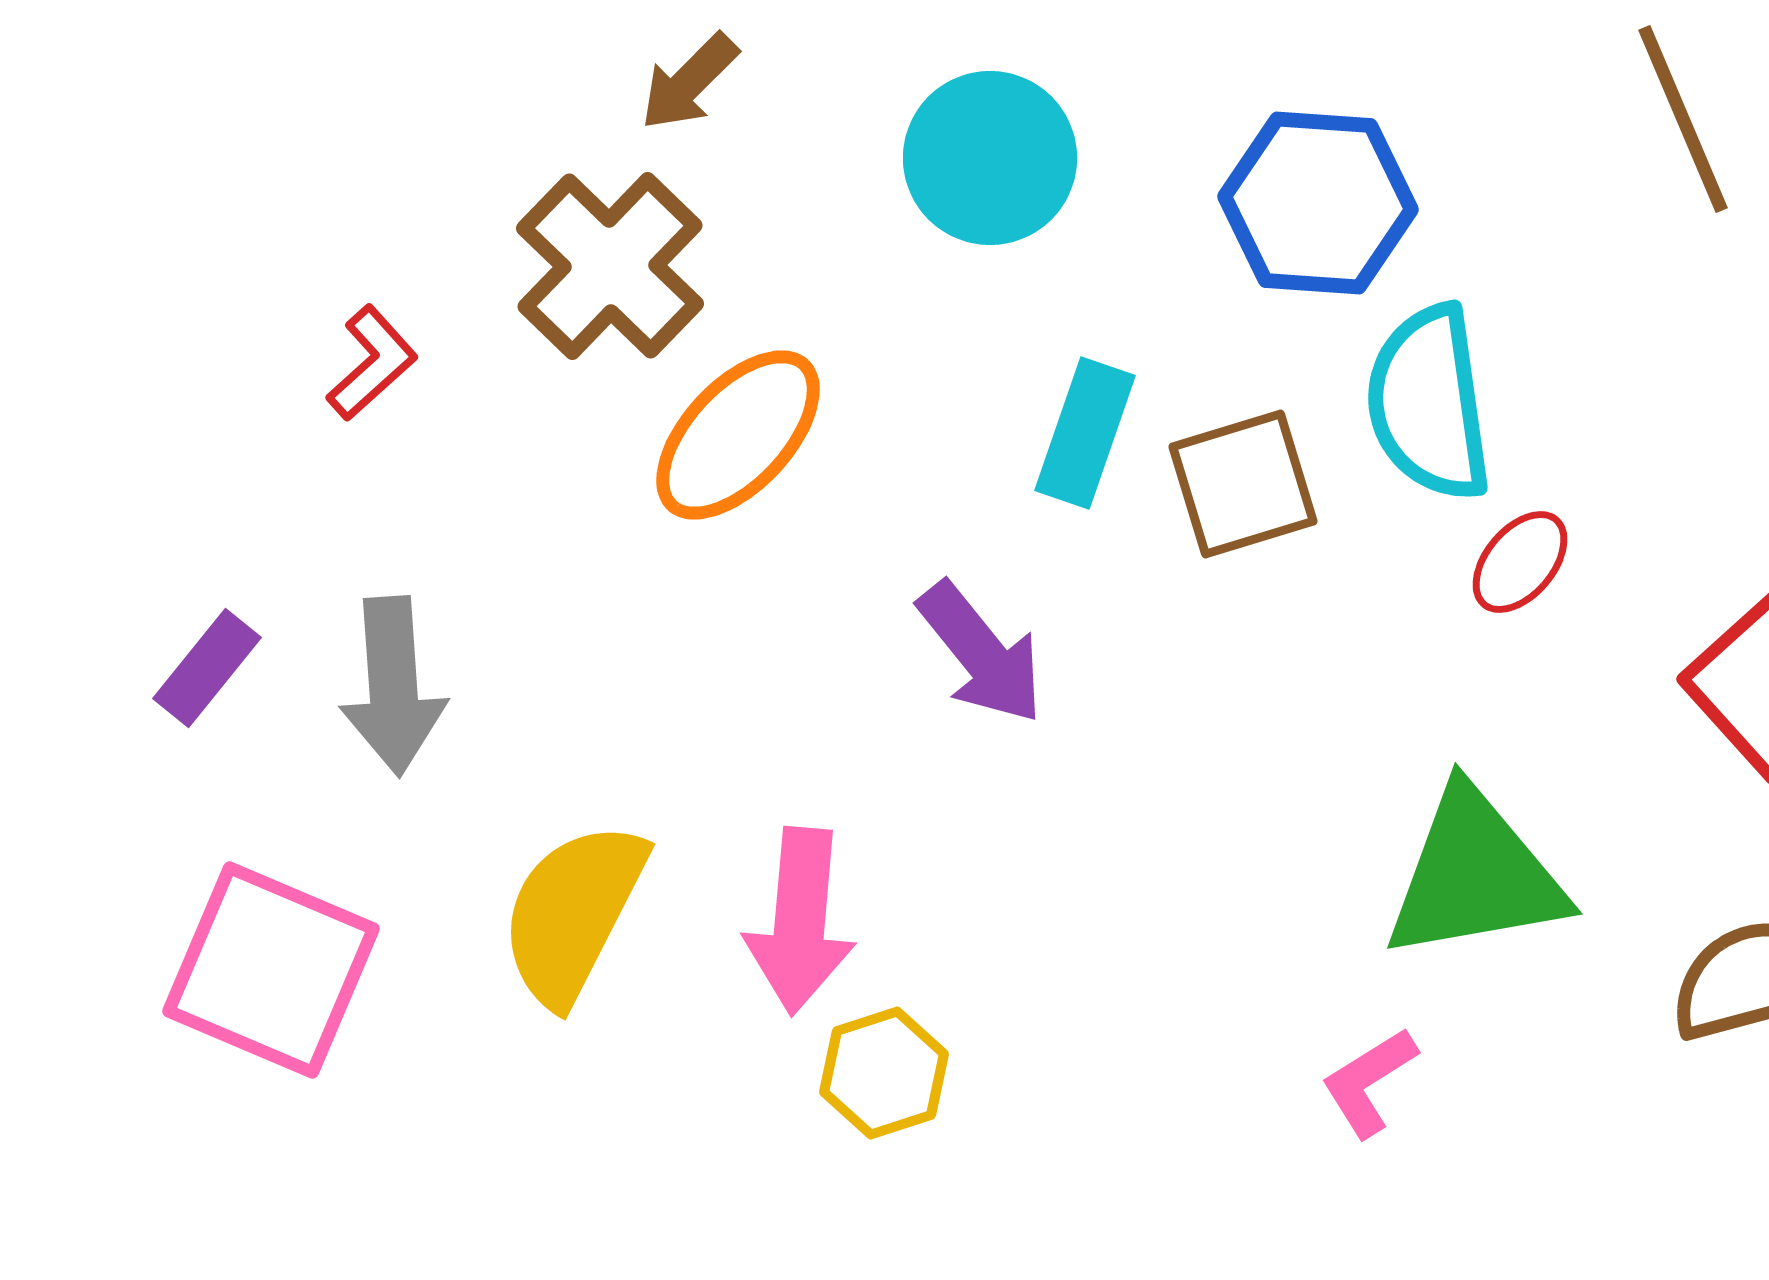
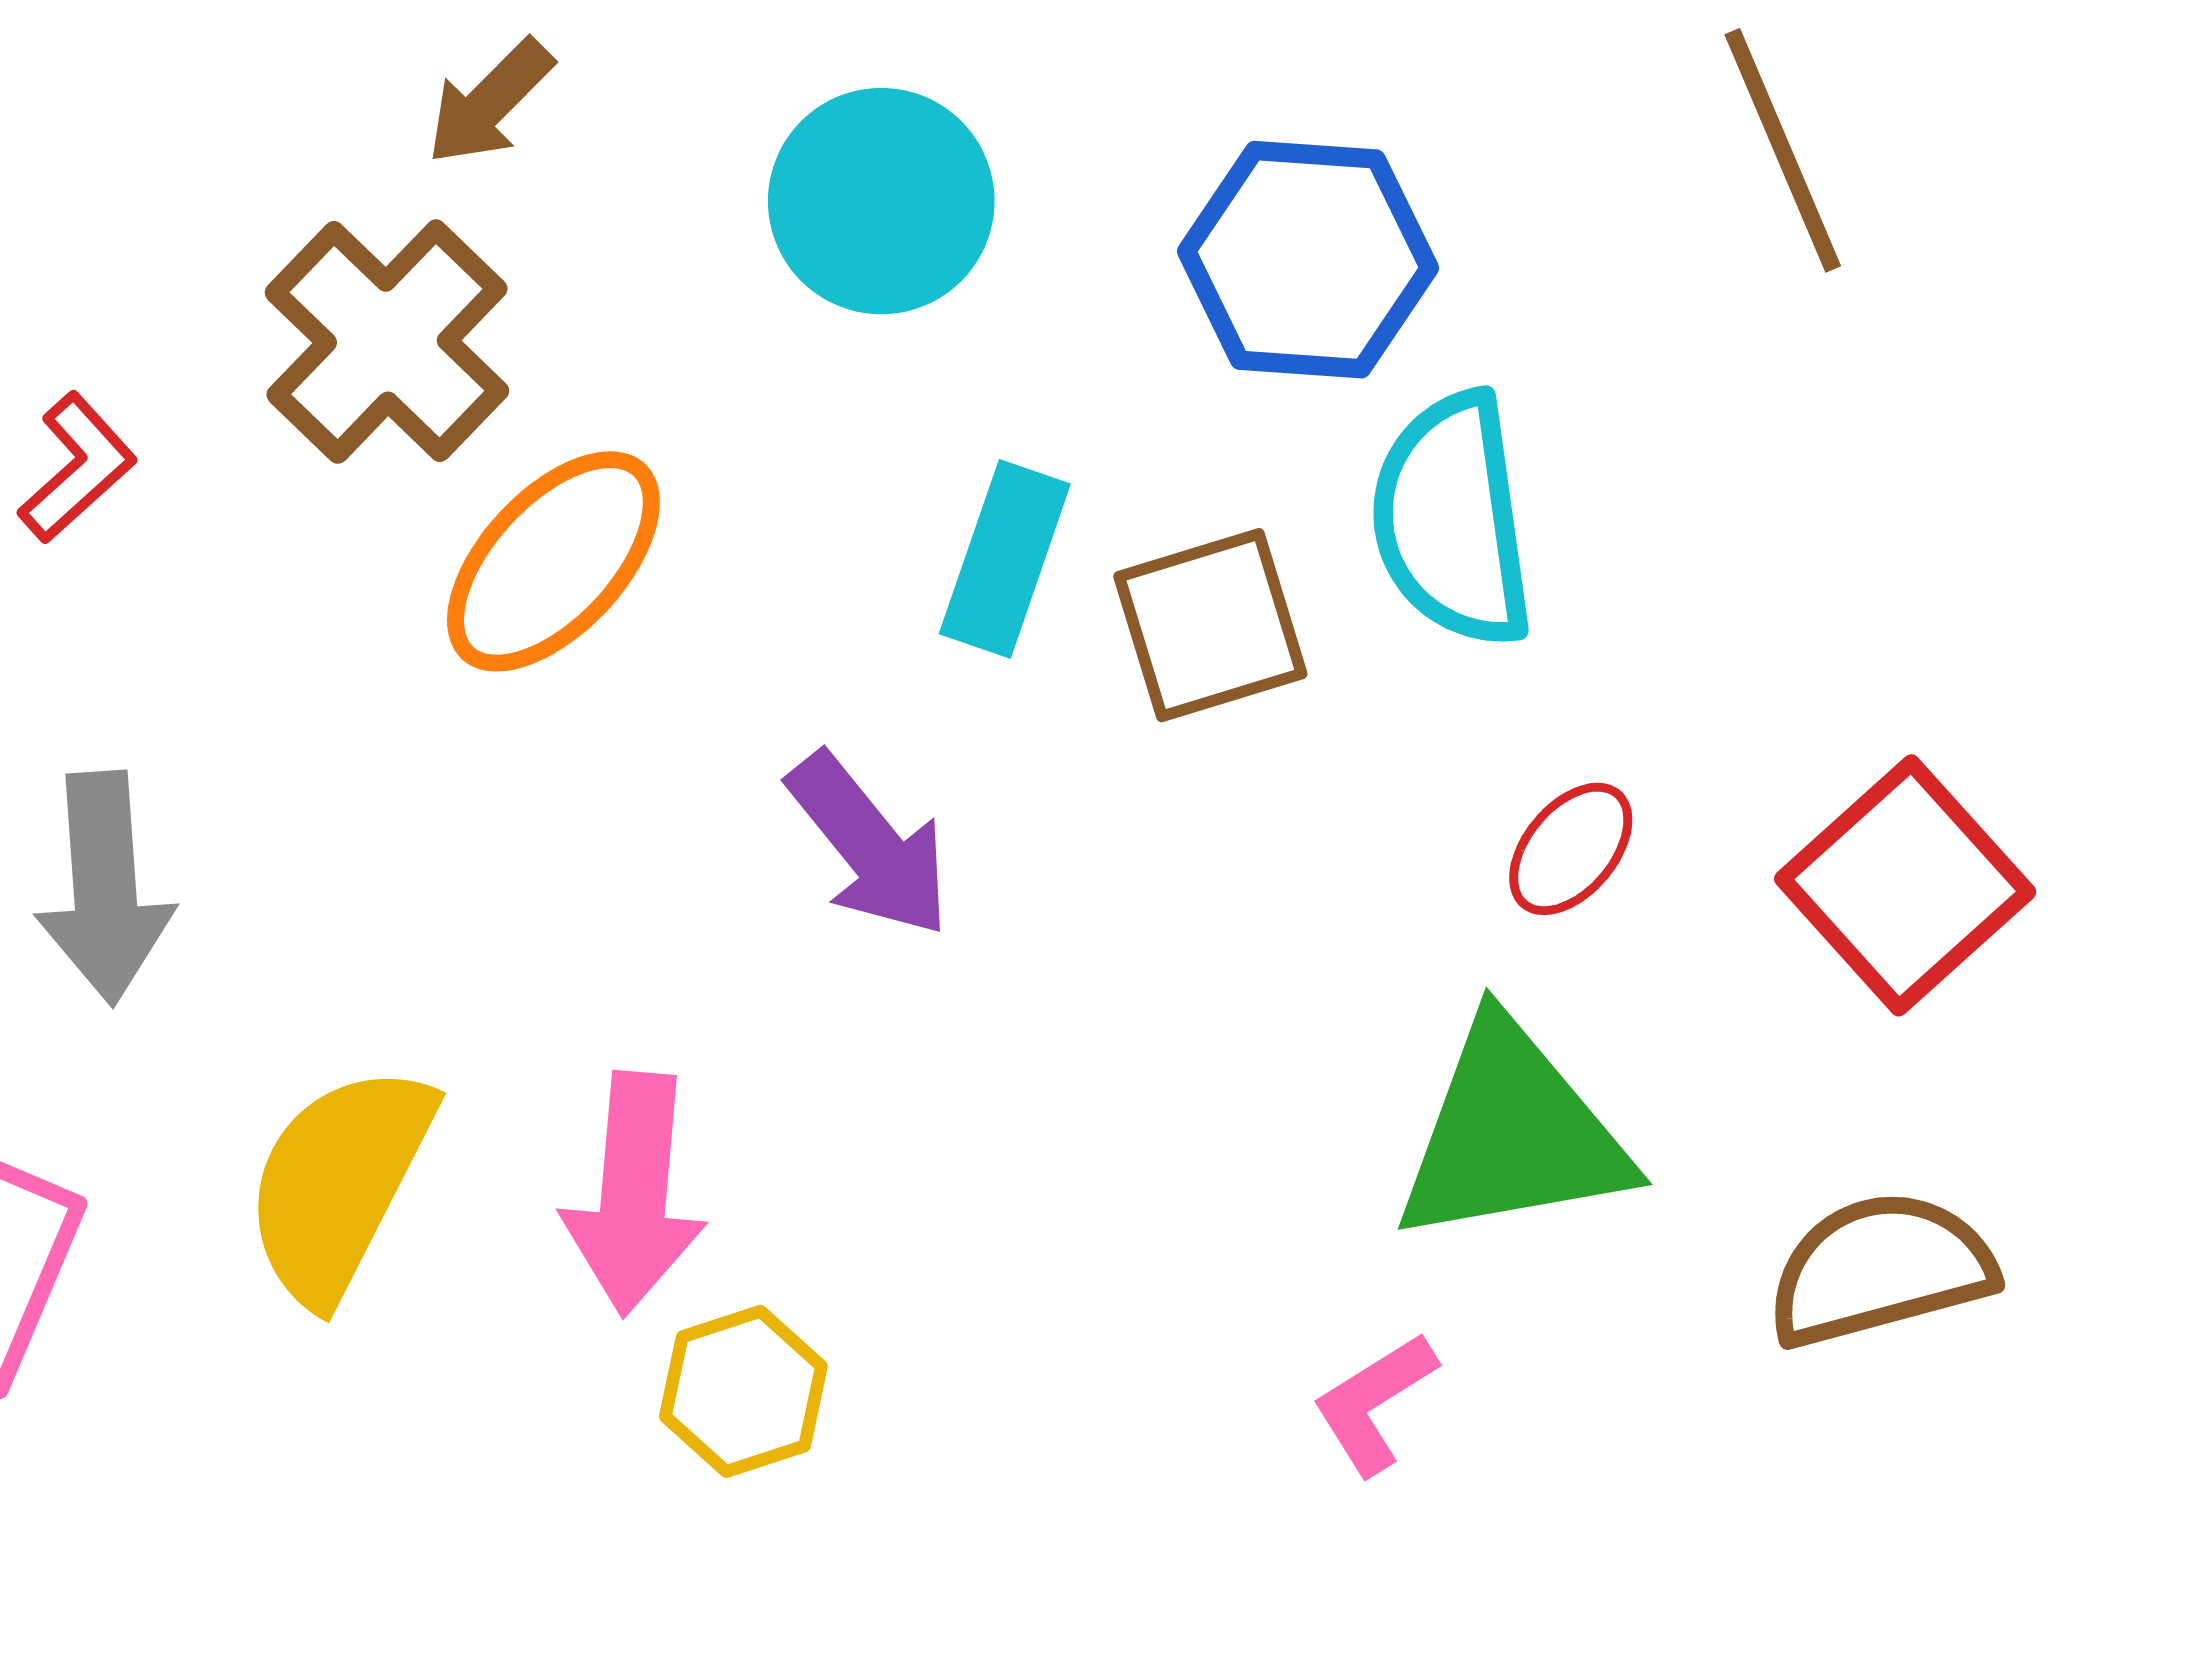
red ellipse: (1520, 562) -> (1571, 849), moved

